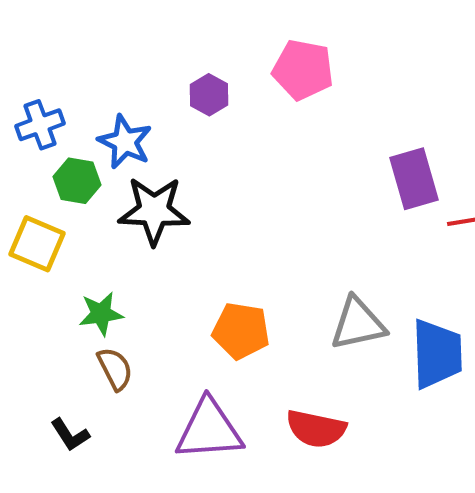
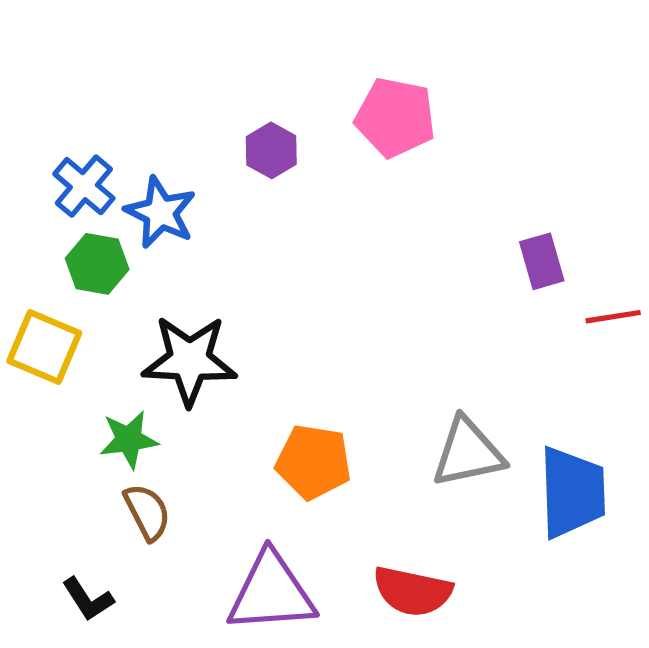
blue cross: (40, 125) -> (84, 186), moved, turned -30
purple rectangle: (414, 179) -> (542, 261), size x0.7
black star: (154, 211) -> (189, 360), moved

